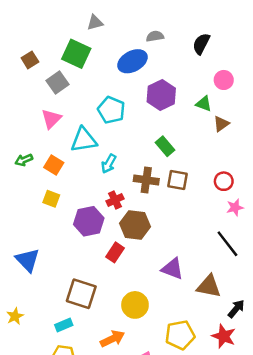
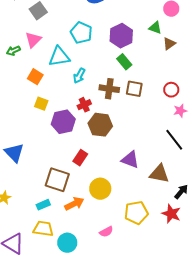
purple hexagon: (161, 95) -> (121, 36), moved
green arrow: (24, 160) -> (13, 51), moved
yellow square: (51, 199) -> (41, 104), moved
red rectangle: (115, 252) -> (80, 158), moved
orange arrow: (112, 339) -> (74, 204), moved

